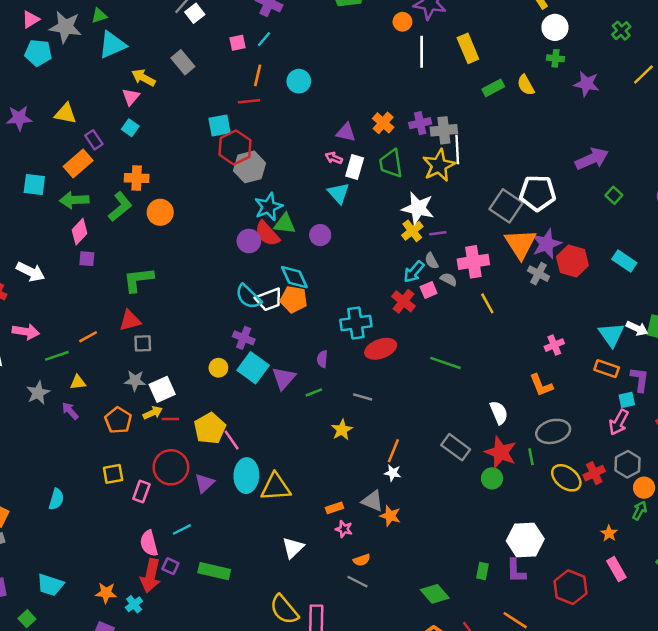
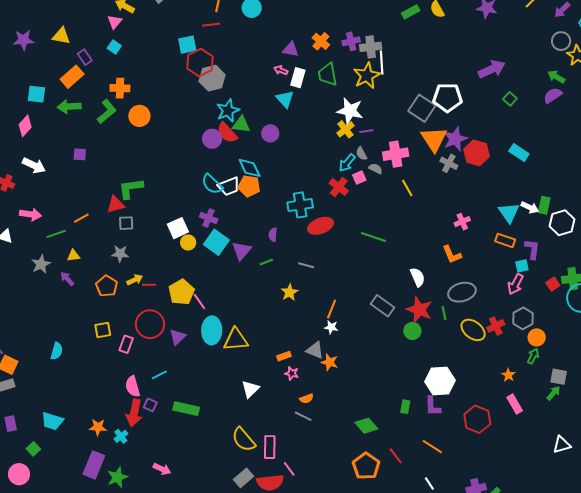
pink diamond: (80, 232) -> (25, 126), moved
green L-shape: (138, 280) -> (131, 188), moved
white square: (162, 389) -> (178, 228), moved

